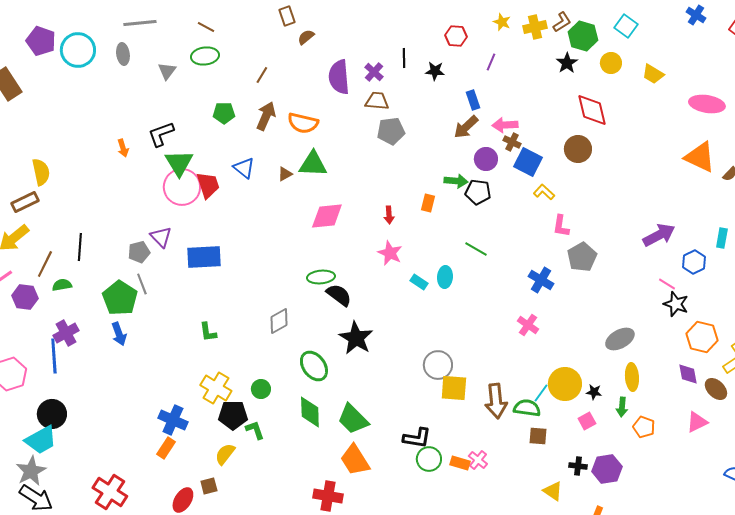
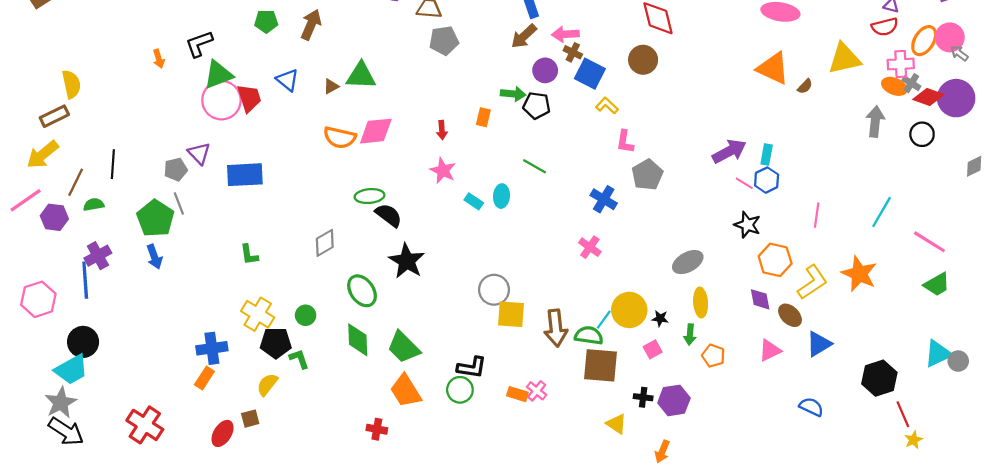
orange semicircle: (303, 123) -> (340, 137), moved
green triangle: (179, 163) -> (218, 75), turned 40
cyan rectangle: (722, 238) -> (767, 155), moved
pink line: (667, 284) -> (744, 183), moved
blue cross: (173, 420) -> (212, 348), turned -32
brown square: (538, 436) -> (600, 365), size x1.8
green circle: (429, 459) -> (460, 390), moved
red cross: (328, 496) -> (377, 429), size x0.7

